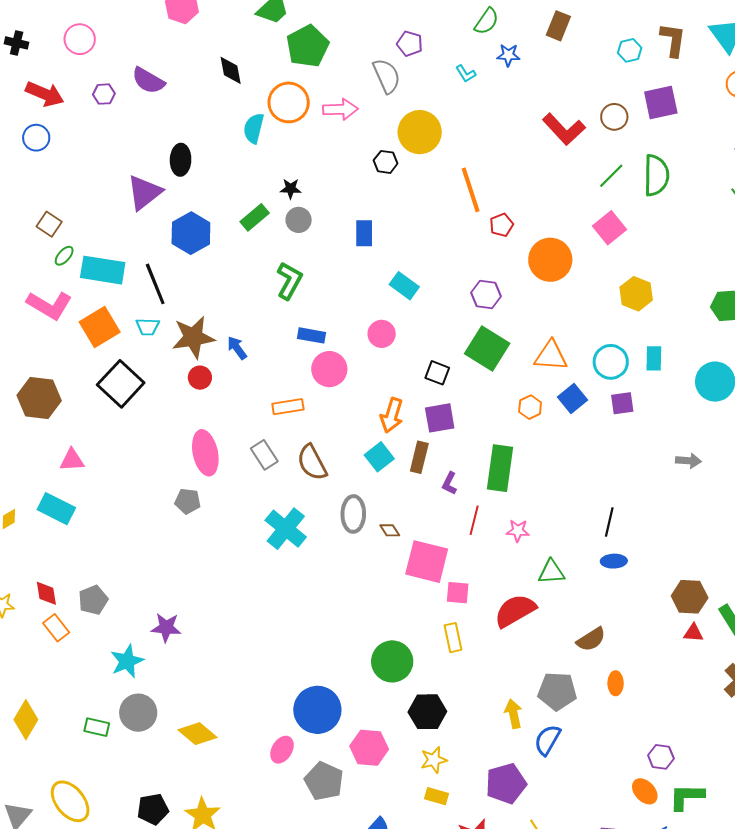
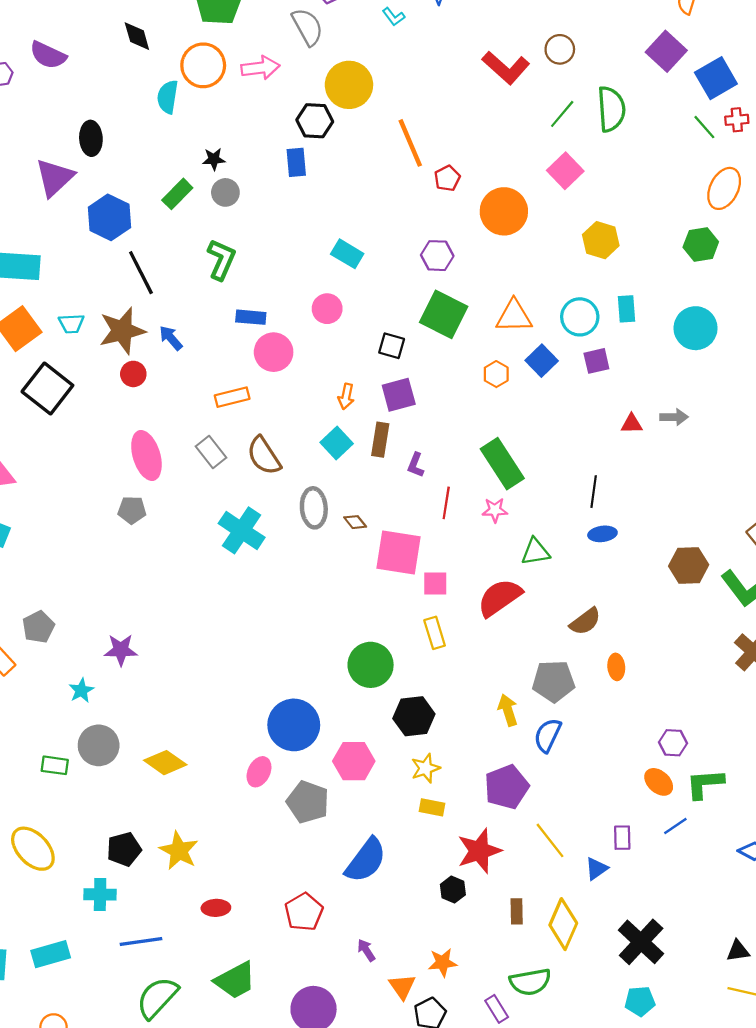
purple square: (661, 102) -> (666, 51), moved, turned -30
black hexagon: (386, 162) -> (315, 121), size x1.4
blue rectangle: (364, 233) -> (296, 162), moved
black line: (155, 284) -> (141, 273), moved
orange arrow: (392, 415) -> (346, 396), size x0.7
green rectangle: (500, 468) -> (502, 464), moved, turned -36
red triangle: (693, 633) -> (632, 424), moved
cyan star: (127, 661) -> (81, 690), size x0.7

